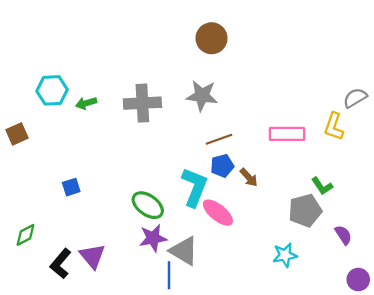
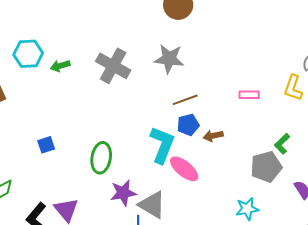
gray cross: (142, 103) -> (113, 66), turned 32
pink rectangle: (287, 134) -> (249, 95), size x0.6
brown arrow: (249, 178) -> (213, 136), turned 120
green L-shape: (322, 186) -> (282, 144), turned 80
green ellipse: (148, 205) -> (101, 158), moved, turned 64

